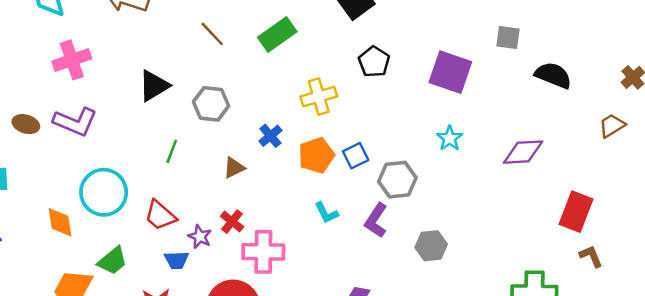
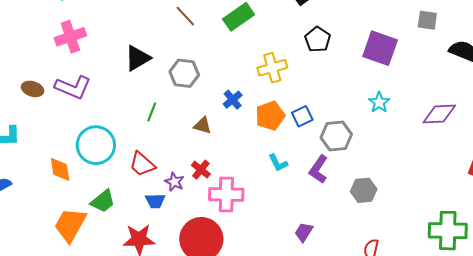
brown triangle: (234, 168) -> (203, 126), turned 42

